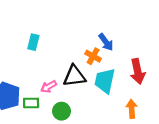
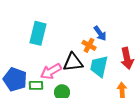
cyan rectangle: (33, 42) -> (38, 33), size x1.6
pink arrow: (49, 87) -> (51, 71), size x1.5

